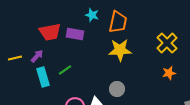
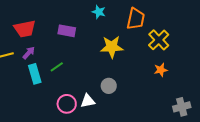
cyan star: (92, 15) -> (99, 12), moved
orange trapezoid: (118, 22) -> (136, 19), moved
red trapezoid: (50, 32) -> (25, 29), moved

